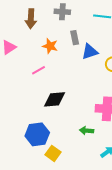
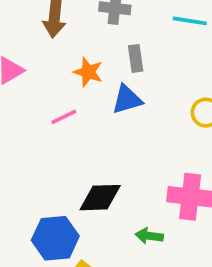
blue triangle: (90, 52) -> (127, 99), moved
black diamond: (55, 99) -> (100, 198), moved

